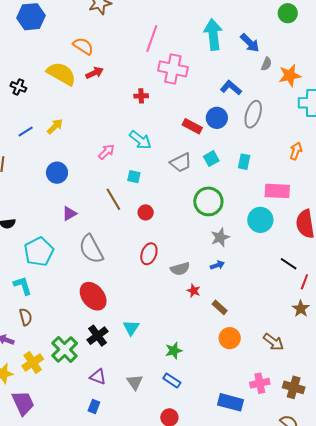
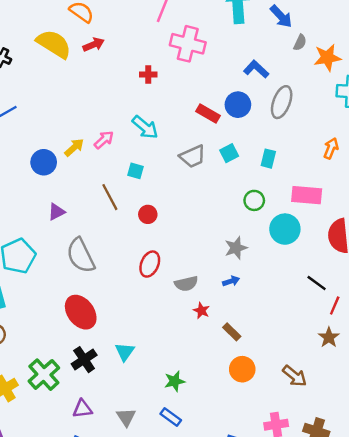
yellow arrow: (55, 126) -> (74, 147), moved
green circle: (208, 201) -> (254, 200), moved, size x0.6
purple triangle: (98, 377) -> (82, 409), turned -30

